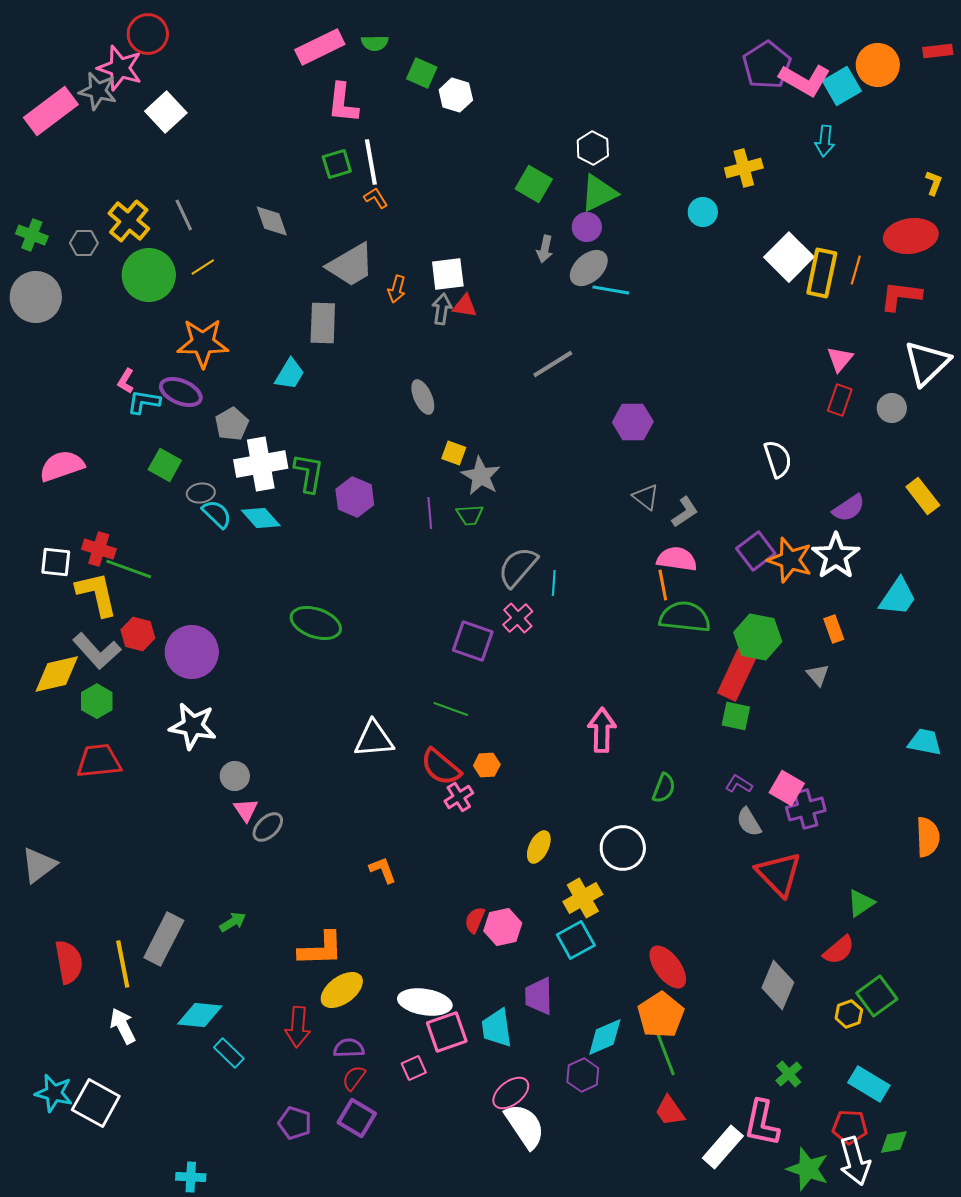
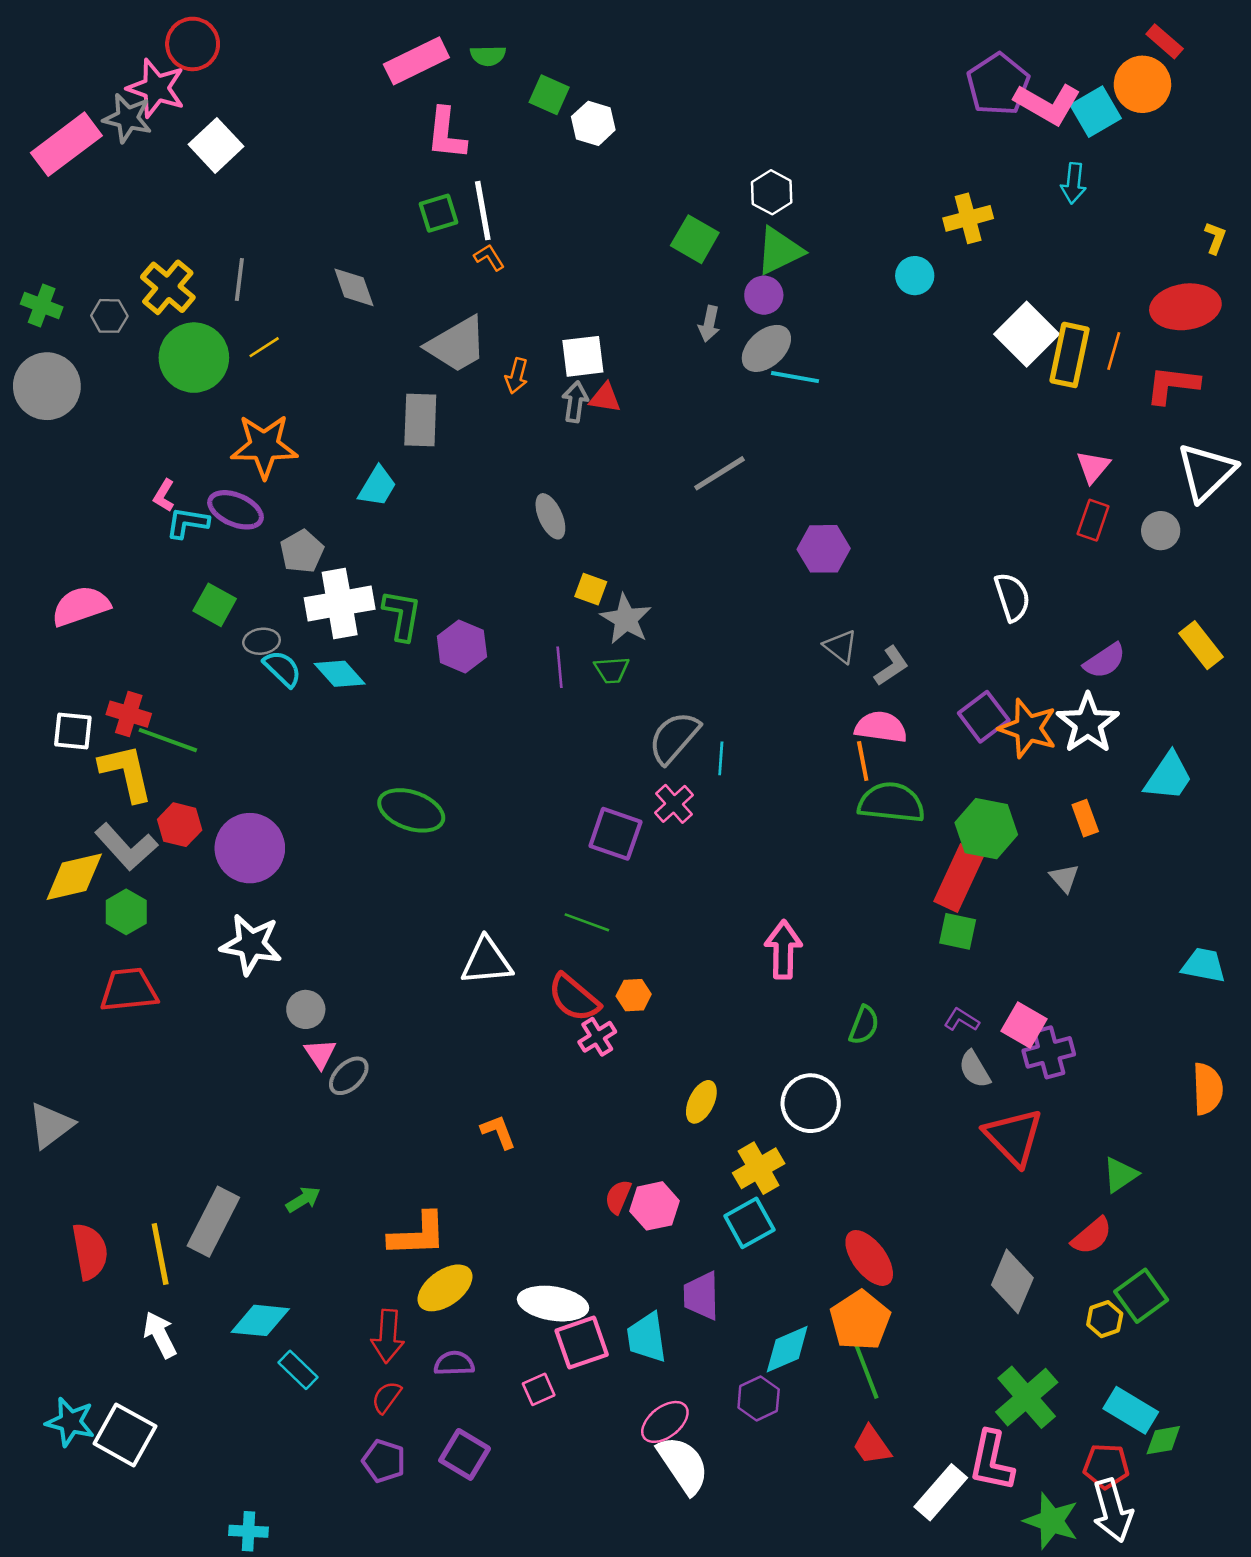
red rectangle: (938, 51) -> (1165, 41), moved, turned 48
gray line: (184, 215) -> (239, 279), turned 32
green cross: (789, 1074) -> (1027, 1397), size x1.8
red semicircle: (354, 1078) -> (386, 1397), moved
green diamond: (894, 1142) -> (1163, 1440), moved

